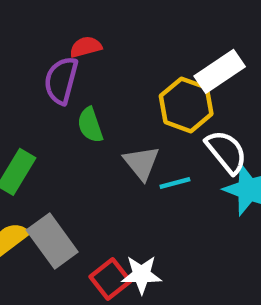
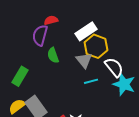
white rectangle: (220, 71) -> (86, 31), moved
gray triangle: (141, 163) -> (84, 60), moved

